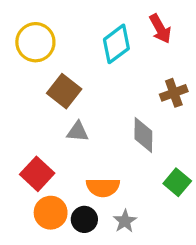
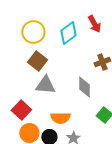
yellow circle: (35, 42) -> (33, 32), moved
gray triangle: (78, 132) -> (45, 85), size x1.5

